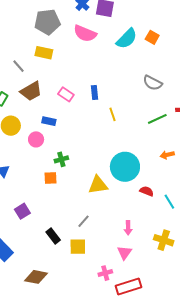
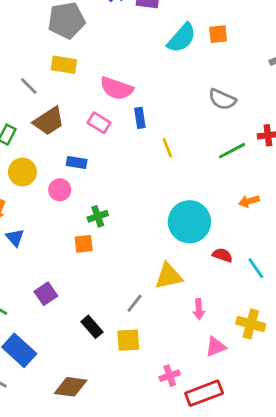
pink semicircle: (85, 33) -> (117, 88), moved
orange square: (152, 37) -> (218, 34), turned -32
yellow triangle: (98, 185) -> (169, 276), moved
pink triangle: (124, 253) -> (216, 347), moved, turned 35

